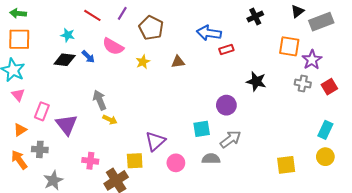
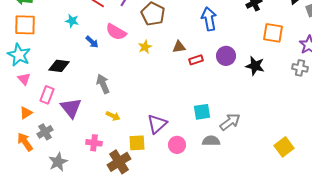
blue arrow: (209, 33) -> (209, 19), turned 70
orange square: (289, 46) -> (273, 33), moved
red rectangle: (226, 49) -> (196, 60), moved
black diamond: (65, 60) -> (59, 66), moved
purple circle: (226, 105) -> (226, 56), moved
yellow arrow: (110, 120) -> (113, 116), moved
gray cross: (40, 149) -> (45, 132), turned -35
yellow square: (286, 165) -> (284, 147), turned -30

